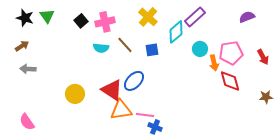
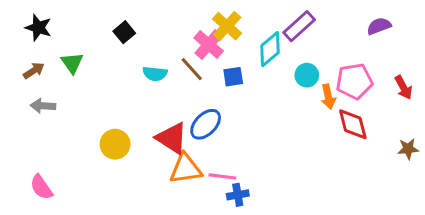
green triangle: (47, 16) -> (72, 63), moved
pink cross: (105, 22) -> (209, 44), moved, turned -36
blue cross: (155, 127) -> (238, 195), turned -32

